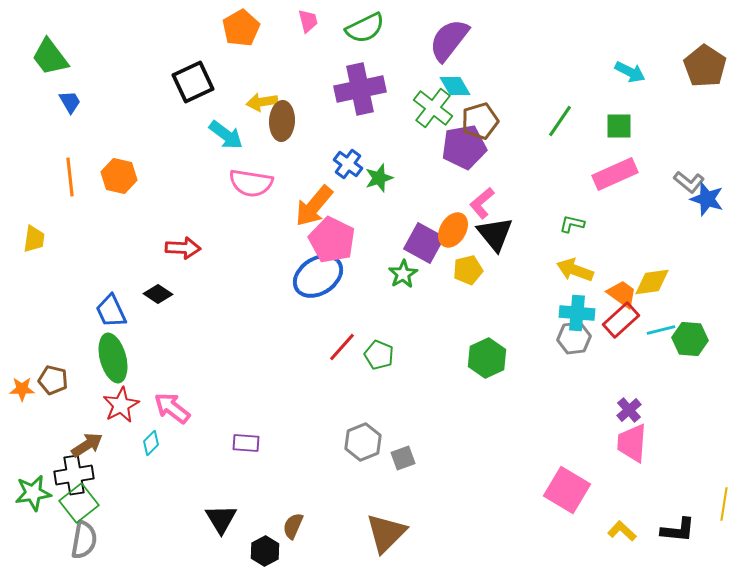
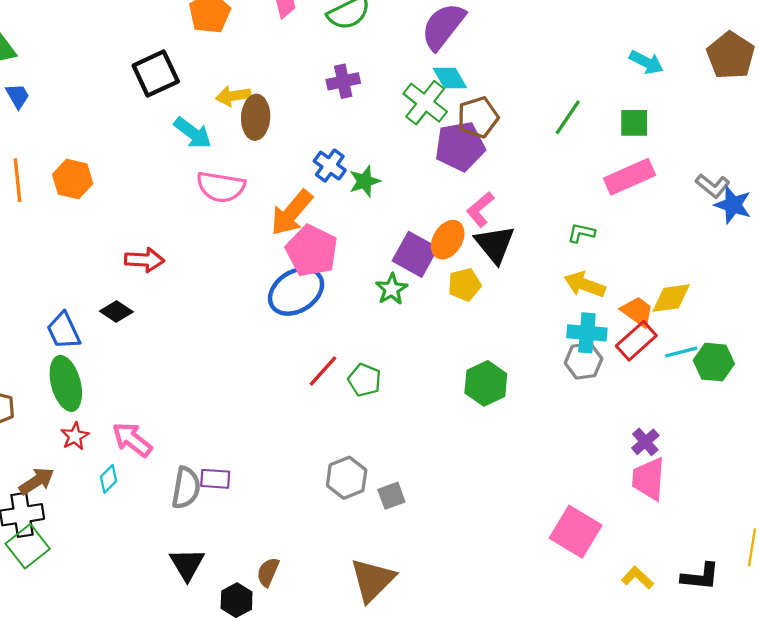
purple cross: (360, 89) -> (343, 81), size x0.6
red star: (121, 405) -> (75, 436), size x0.7
gray semicircle: (84, 540) -> (186, 488), moved

